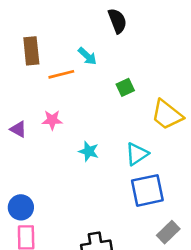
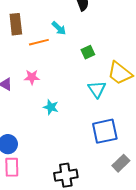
cyan star: (89, 151) -> (51, 107), moved
cyan triangle: (137, 154) -> (97, 89), moved, turned -30

